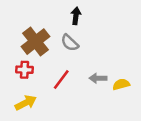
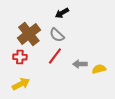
black arrow: (76, 16) -> (62, 13), turned -128
red line: (61, 79) -> (55, 56), moved

